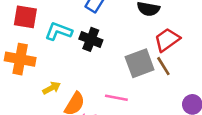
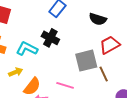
cyan L-shape: (59, 31) -> (27, 49), moved
brown line: (163, 66) -> (104, 74), moved

